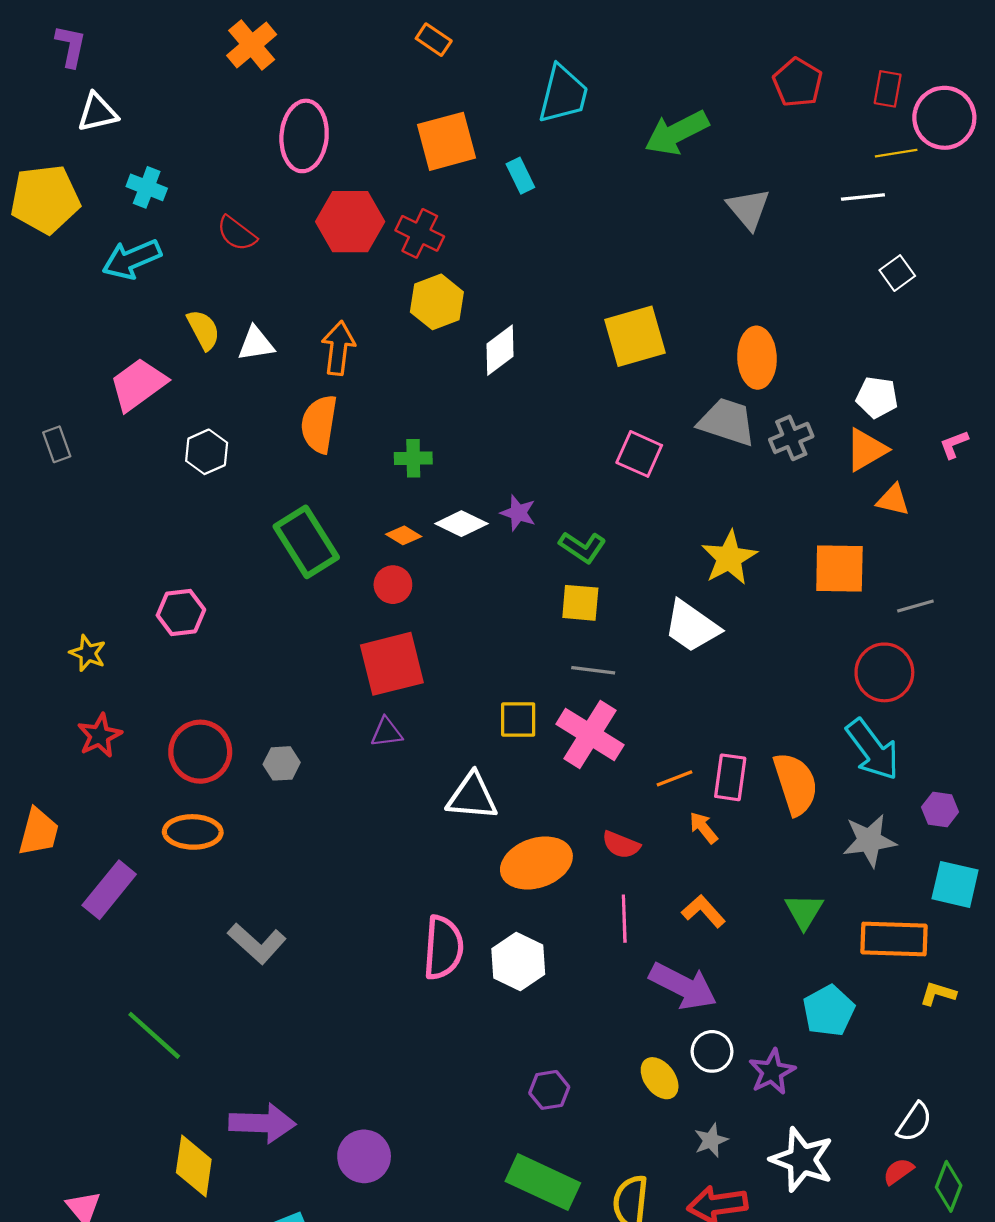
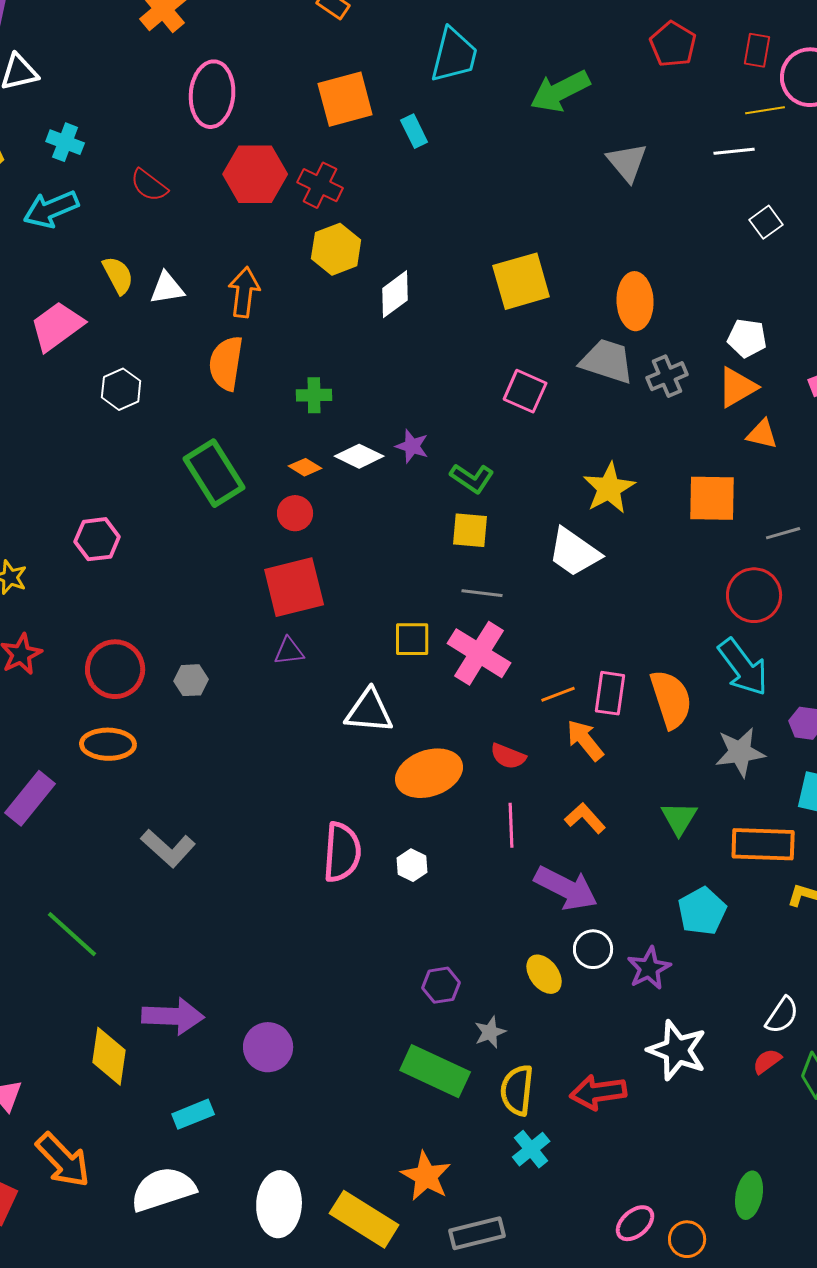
orange arrow: (703, 828) -> (585, 740), size x1.4
white hexagon: (518, 961) -> (412, 865), size x0.6
gray star: (711, 1140) -> (490, 1032), moved

